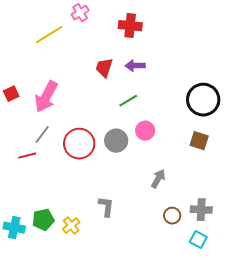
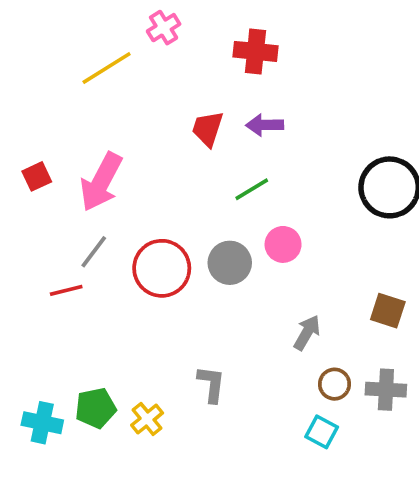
brown square: (199, 141) -> (388, 311), moved
brown circle: (172, 216) -> (334, 384), moved
cyan square: (198, 240) -> (322, 432), moved

